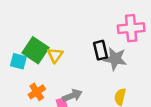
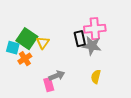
pink cross: (131, 28) -> (95, 29), moved
orange cross: (37, 92) -> (25, 59), moved

